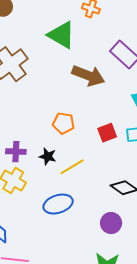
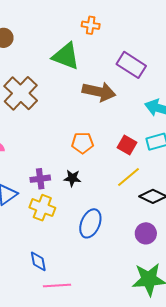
red square: (107, 133) -> (127, 145), turned -30
yellow line: (72, 167) -> (129, 177), moved
blue ellipse: (58, 204) -> (90, 223), turned -40

